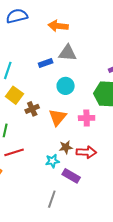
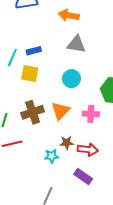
blue rectangle: (46, 63) -> (34, 51), moved
yellow square: (14, 95) -> (30, 73), moved, turned -30
brown cross: (32, 109) -> (33, 112), moved, size x1.5
purple rectangle: (71, 176) -> (83, 176), moved

